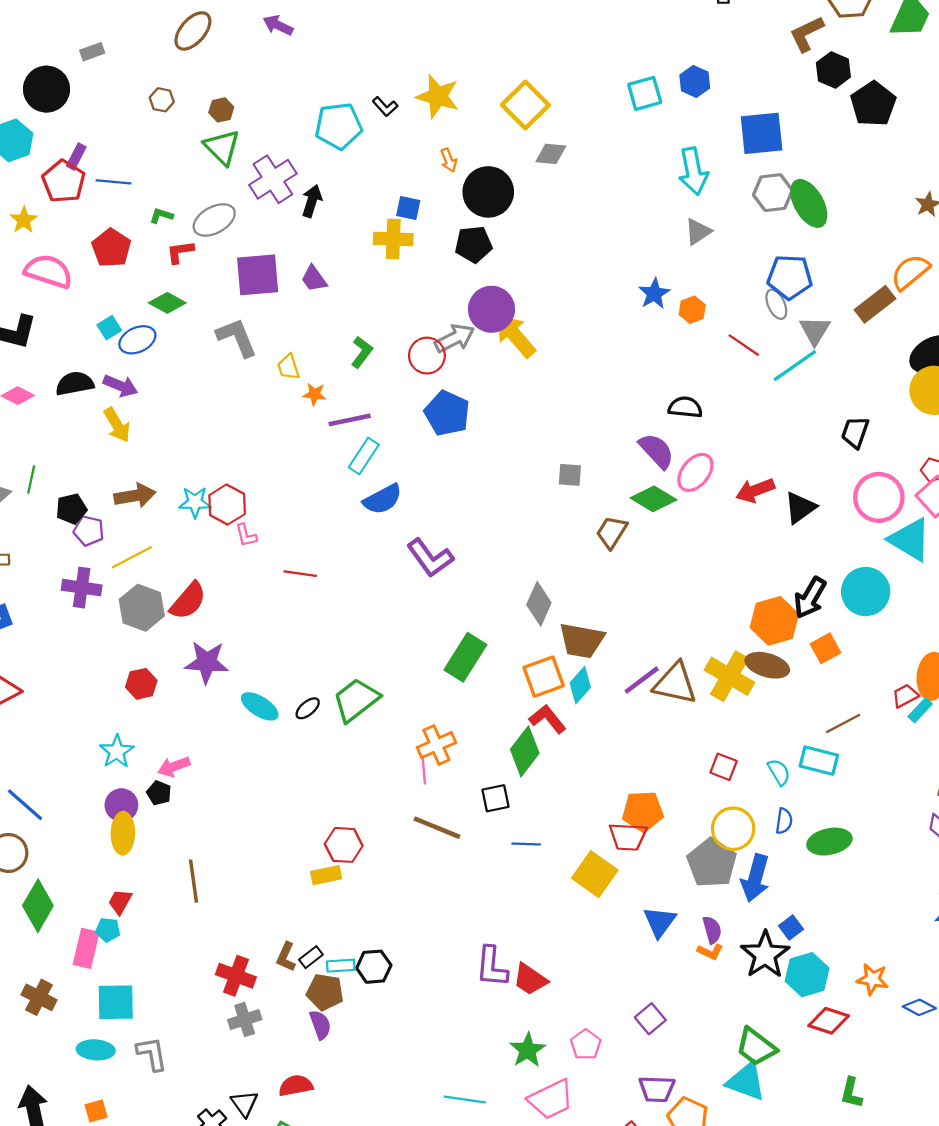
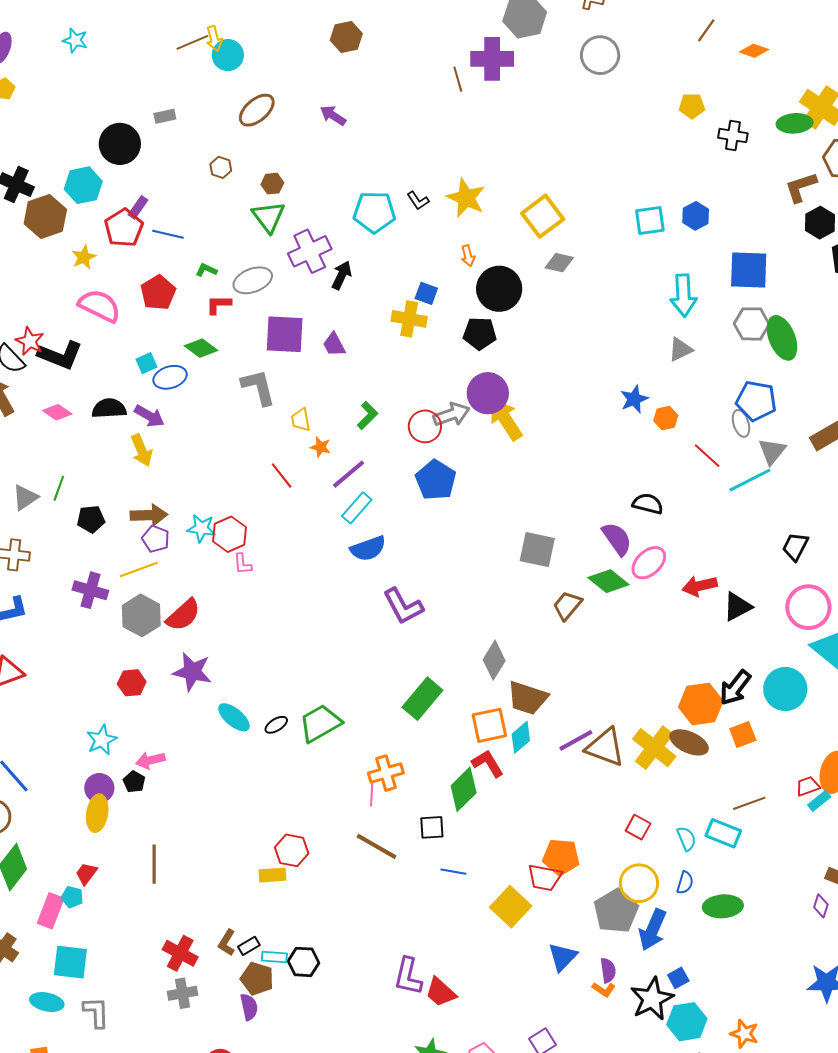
purple line: (350, 420) -> (349, 474), turned -36
gray square: (570, 475) -> (537, 550), size x1.6
purple pentagon: (89, 531) -> (156, 539), moved
red line: (300, 574) -> (282, 475), moved, turned 36

